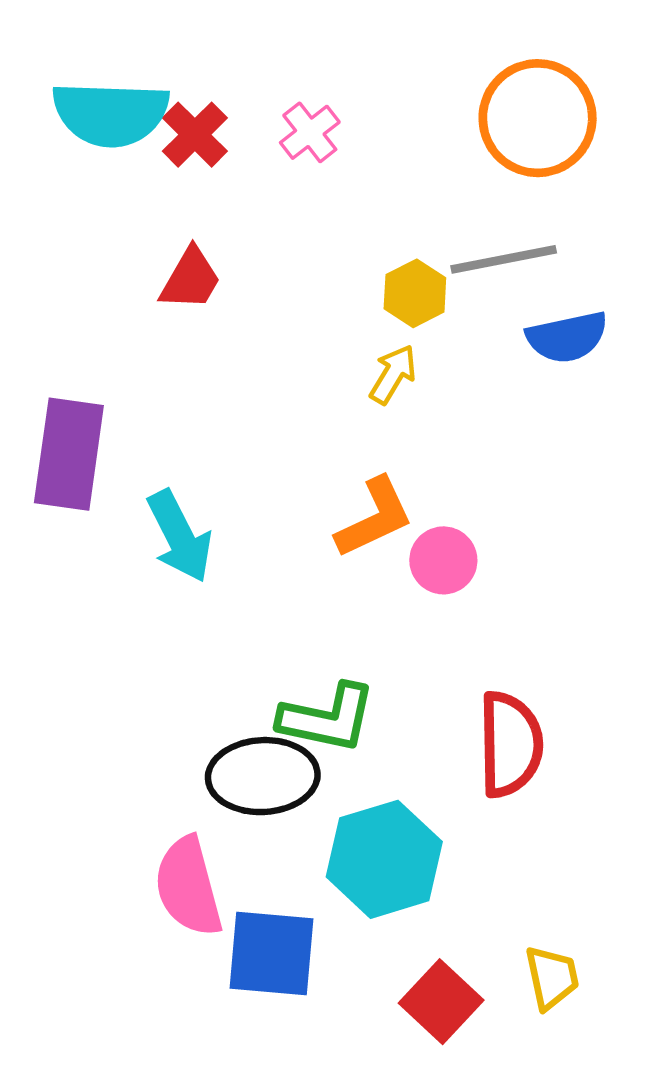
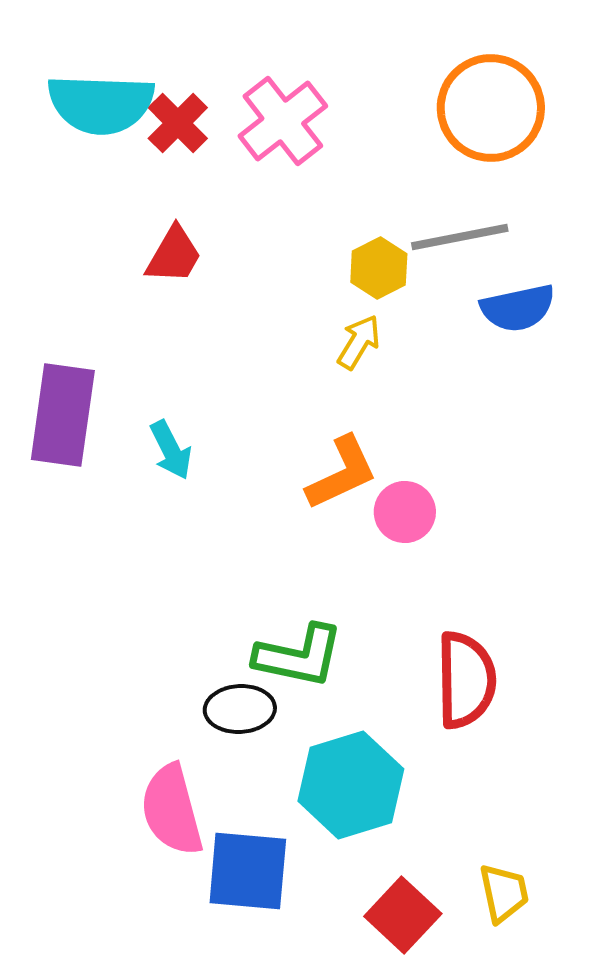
pink cross: (310, 132) -> (283, 121), size x1.6
cyan arrow: (180, 536) -> (171, 450), moved, size x0.7
black ellipse: (263, 776) -> (240, 709), size x0.7

